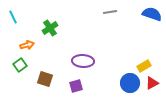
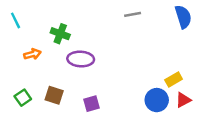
blue semicircle: (152, 14) -> (183, 17), turned 54
green cross: (50, 28) -> (60, 34), turned -35
purple ellipse: (83, 61) -> (81, 59), moved
green square: (20, 65) -> (23, 98), moved

